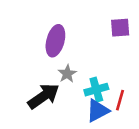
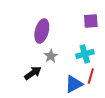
cyan cross: (96, 90) -> (85, 54), moved
black arrow: (44, 96) -> (33, 73), size x0.7

